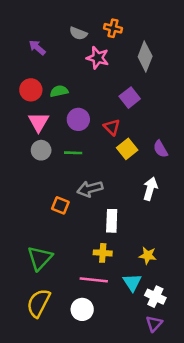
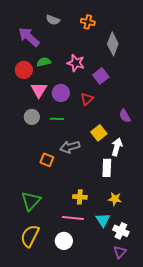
gray semicircle: (78, 33) -> (53, 20), moved
purple arrow: (37, 48) -> (29, 37), size x1.6
pink star: (98, 58) -> (76, 63), moved
green semicircle: (59, 91) -> (44, 62), moved
pink triangle: (39, 122) -> (39, 90), moved
red triangle: (112, 127) -> (87, 99), turned 32
yellow square: (127, 149) -> (99, 133), moved
white rectangle: (112, 221) -> (107, 168), moved

